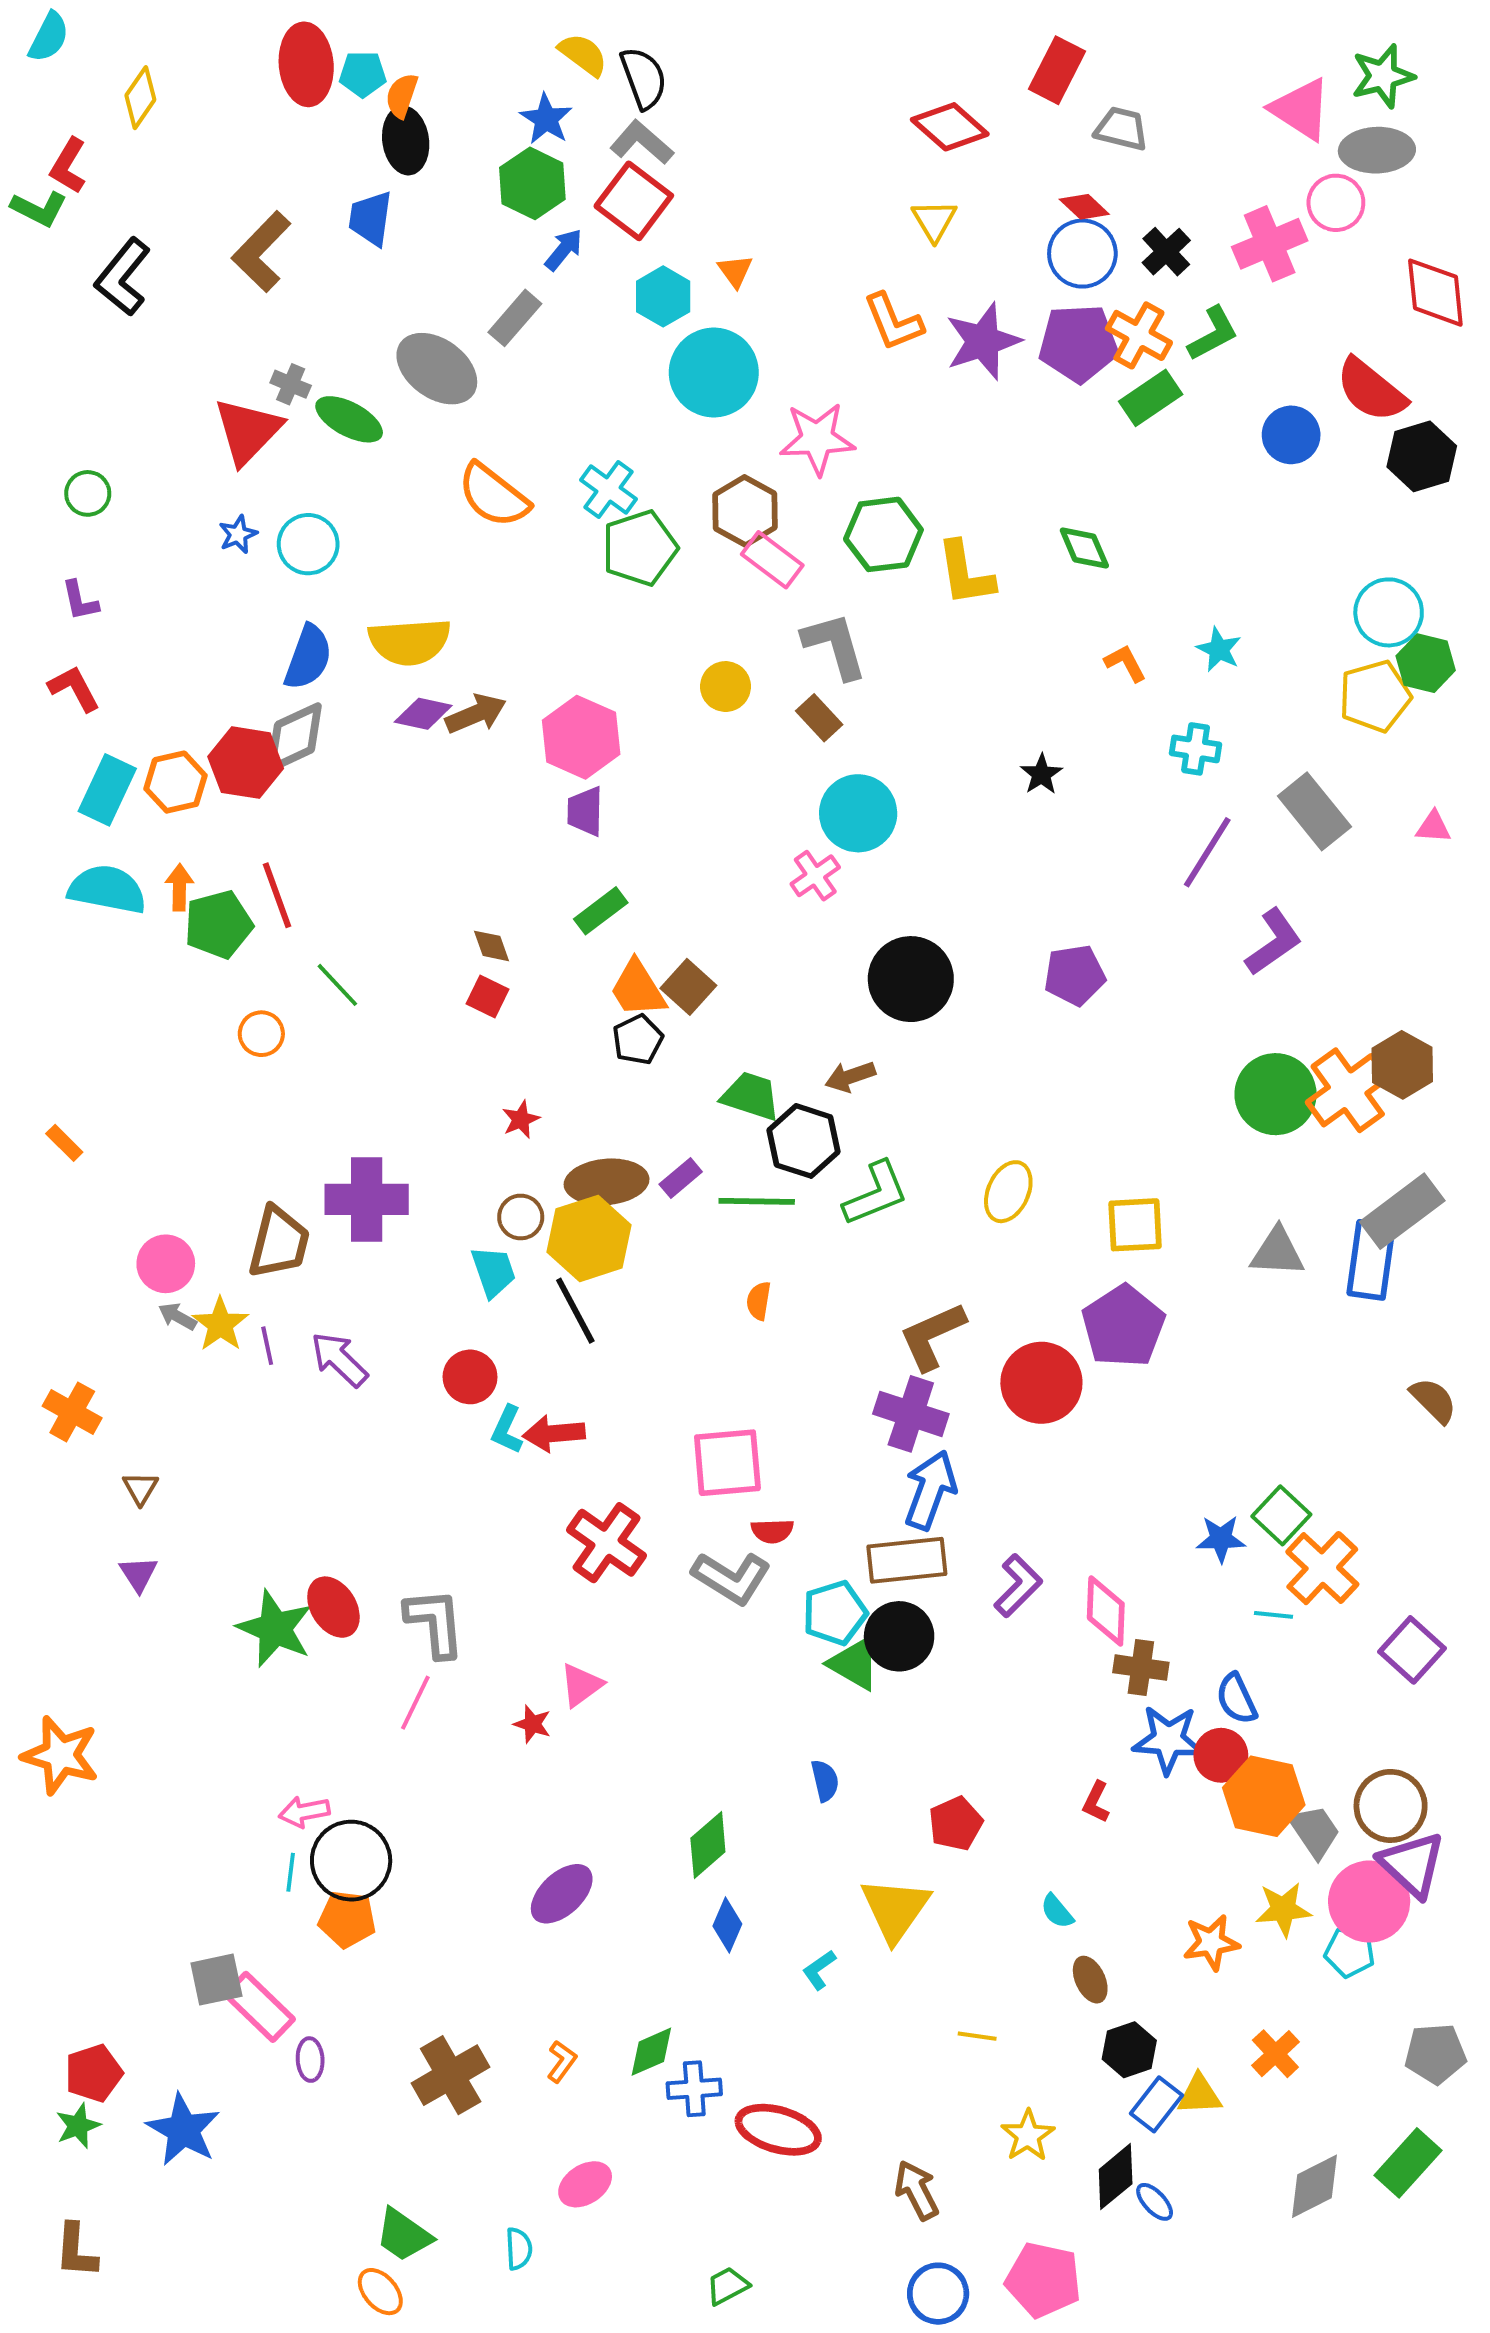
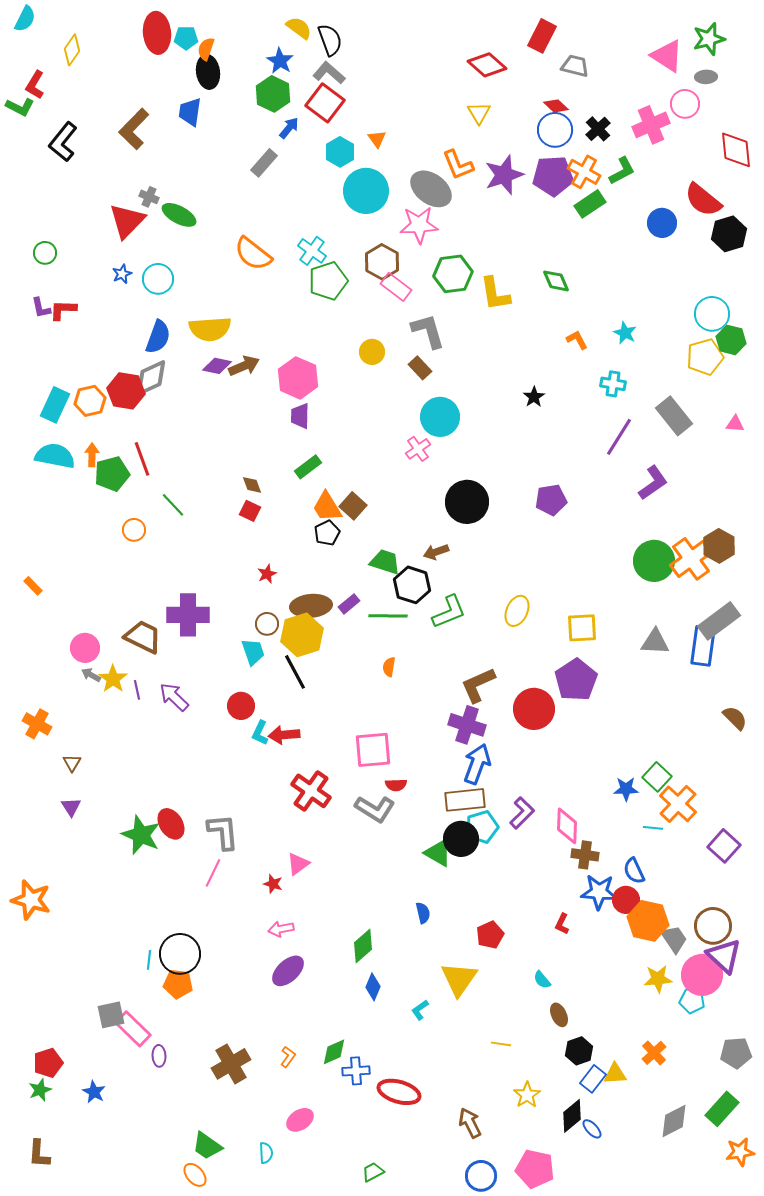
gray ellipse: (1377, 150) -> (706, 77), size x0.6
gray ellipse: (437, 369) -> (431, 189), moved
red L-shape: (74, 688) -> (63, 310), moved, turned -60
brown trapezoid: (279, 1242) -> (143, 637), turned -78
cyan pentagon: (835, 1613) -> (482, 827), moved
pink arrow: (304, 1812) -> (281, 929), moved
orange star: (1211, 1943) -> (740, 1152), moved
blue star: (183, 2130) -> (94, 1092), size x0.6

